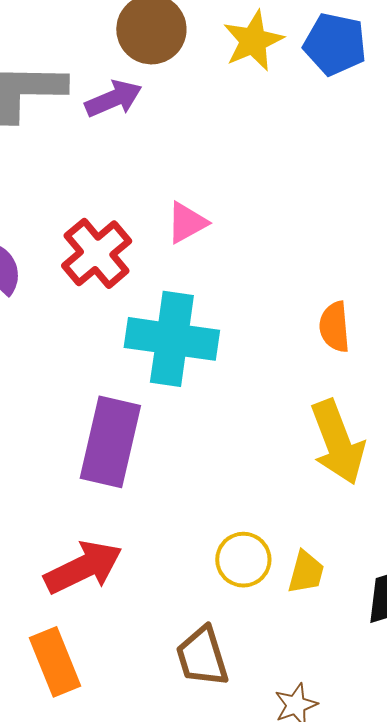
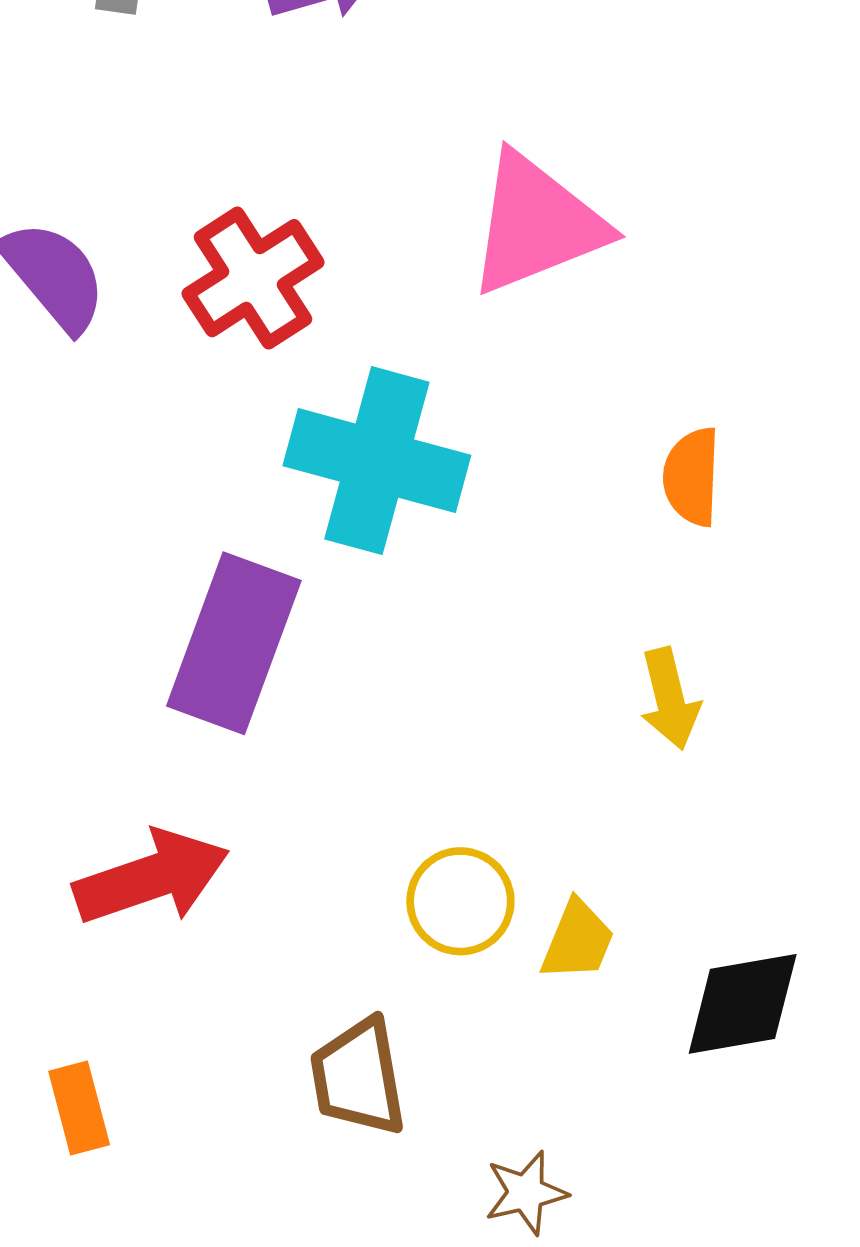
pink triangle: (187, 223) -> (537, 224), moved, size x1.8
yellow arrow: (338, 442) -> (670, 699), size x0.6
orange rectangle: (55, 662) -> (79, 1108), moved, size x0.7

